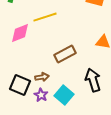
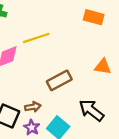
black arrow: (93, 80) -> (91, 110), turned -35

